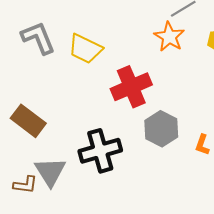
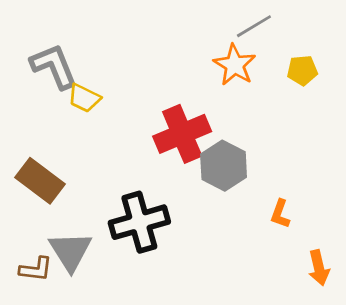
yellow trapezoid: (85, 49) -> (84, 98), moved, size x0.7
gray hexagon: (161, 129) -> (224, 166), moved

